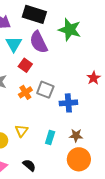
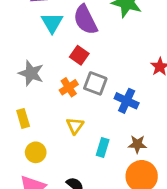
red square: (25, 65) -> (79, 55), moved
blue cross: (68, 103) -> (127, 101), turned 30
yellow triangle: (21, 131) -> (75, 126), moved

